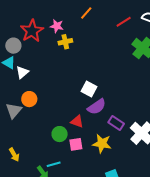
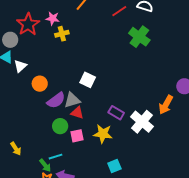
orange circle: (29, 99) -> (40, 84), moved
purple semicircle: (97, 107) -> (56, 100), moved
gray triangle: (14, 111) -> (72, 100), moved, turned 36

